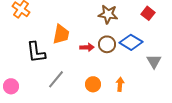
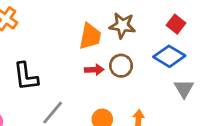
orange trapezoid: (61, 34) -> (90, 36), moved
blue diamond: (131, 42) -> (169, 56), moved

